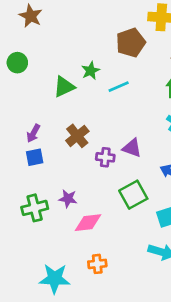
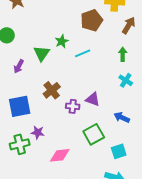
green triangle: (64, 87) -> (42, 53), turned -30
purple arrow: (33, 133) -> (19, 66), moved
blue square: (35, 157) -> (20, 106), size x1.6
purple star: (68, 199) -> (38, 132), moved

